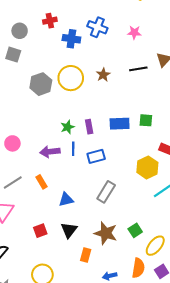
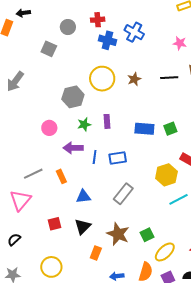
red cross: (50, 21) -> (98, 20), moved
gray circle: (20, 31) -> (68, 27), moved
pink star: (134, 32) -> (180, 43), moved
gray hexagon: (41, 84) -> (73, 97), moved
green square: (146, 120) -> (170, 129), turned -32
green star: (67, 127) -> (84, 124), moved
purple rectangle: (89, 127) -> (107, 121), moved
pink circle: (12, 143) -> (49, 128), moved
blue line: (73, 149) -> (95, 157), moved

